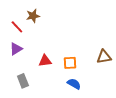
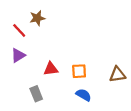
brown triangle: (104, 57) -> (117, 75), moved
gray rectangle: (23, 81) -> (36, 94), moved

